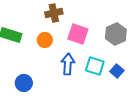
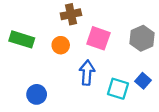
cyan square: (95, 66) -> (118, 89), moved

